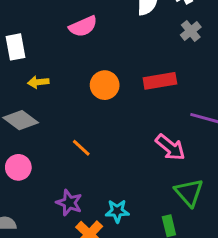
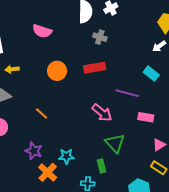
pink semicircle: (83, 26) -> (42, 31), turned 42
gray cross: (191, 31) -> (100, 37), moved, turned -32

